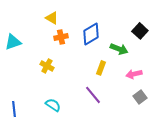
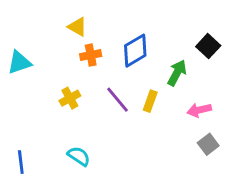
green arrow: (119, 49) -> (177, 73), turned -84
yellow cross: (47, 66) -> (70, 98), turned 32
purple line: (93, 95) -> (117, 100), moved

